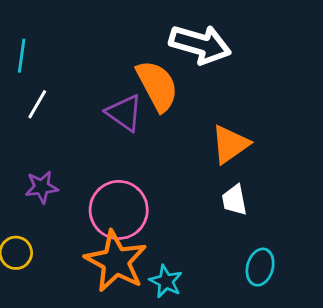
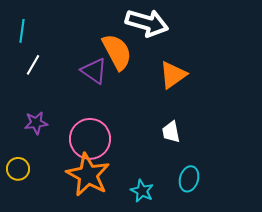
orange triangle: (230, 144) -> (173, 75), moved
cyan star: (166, 281) -> (142, 191), moved

